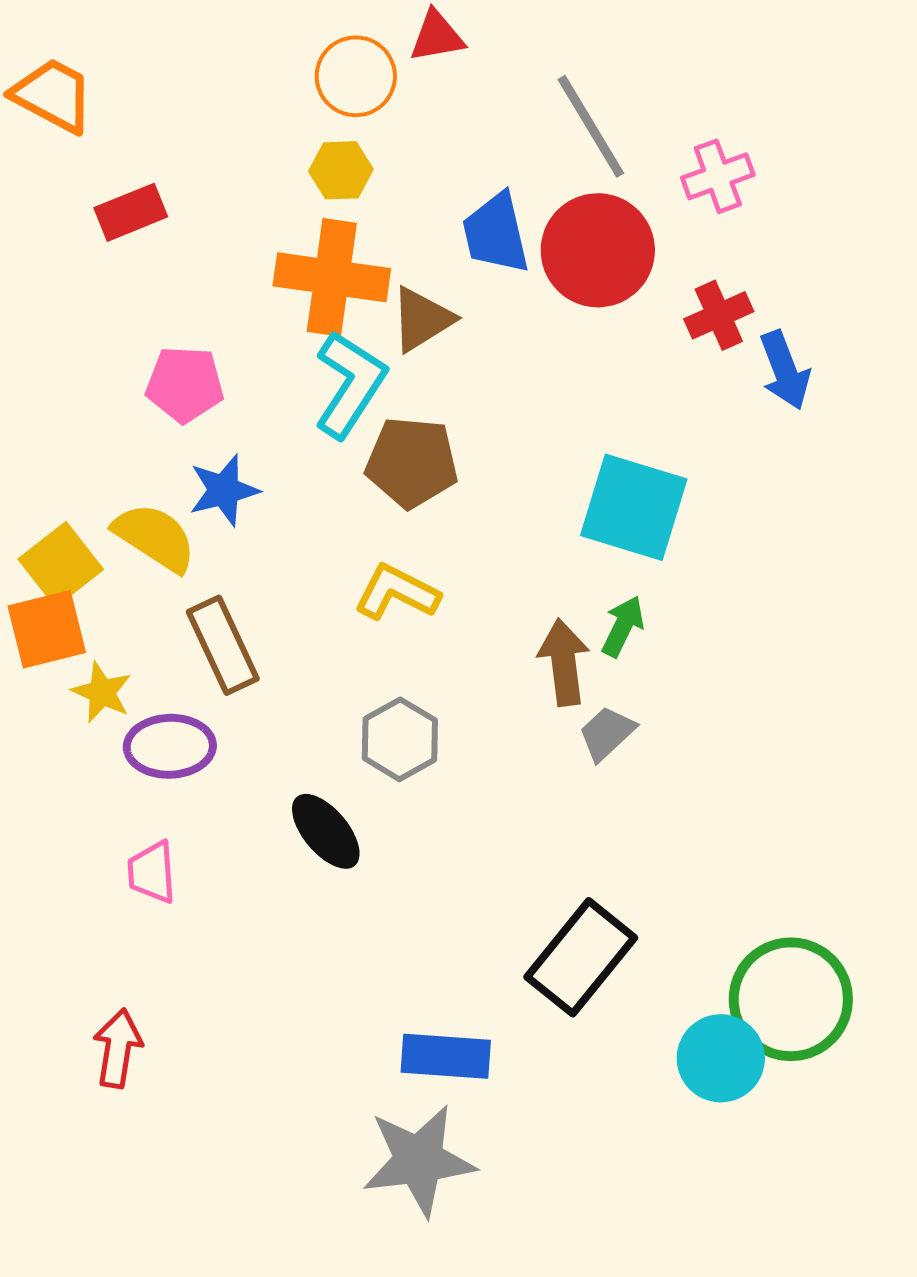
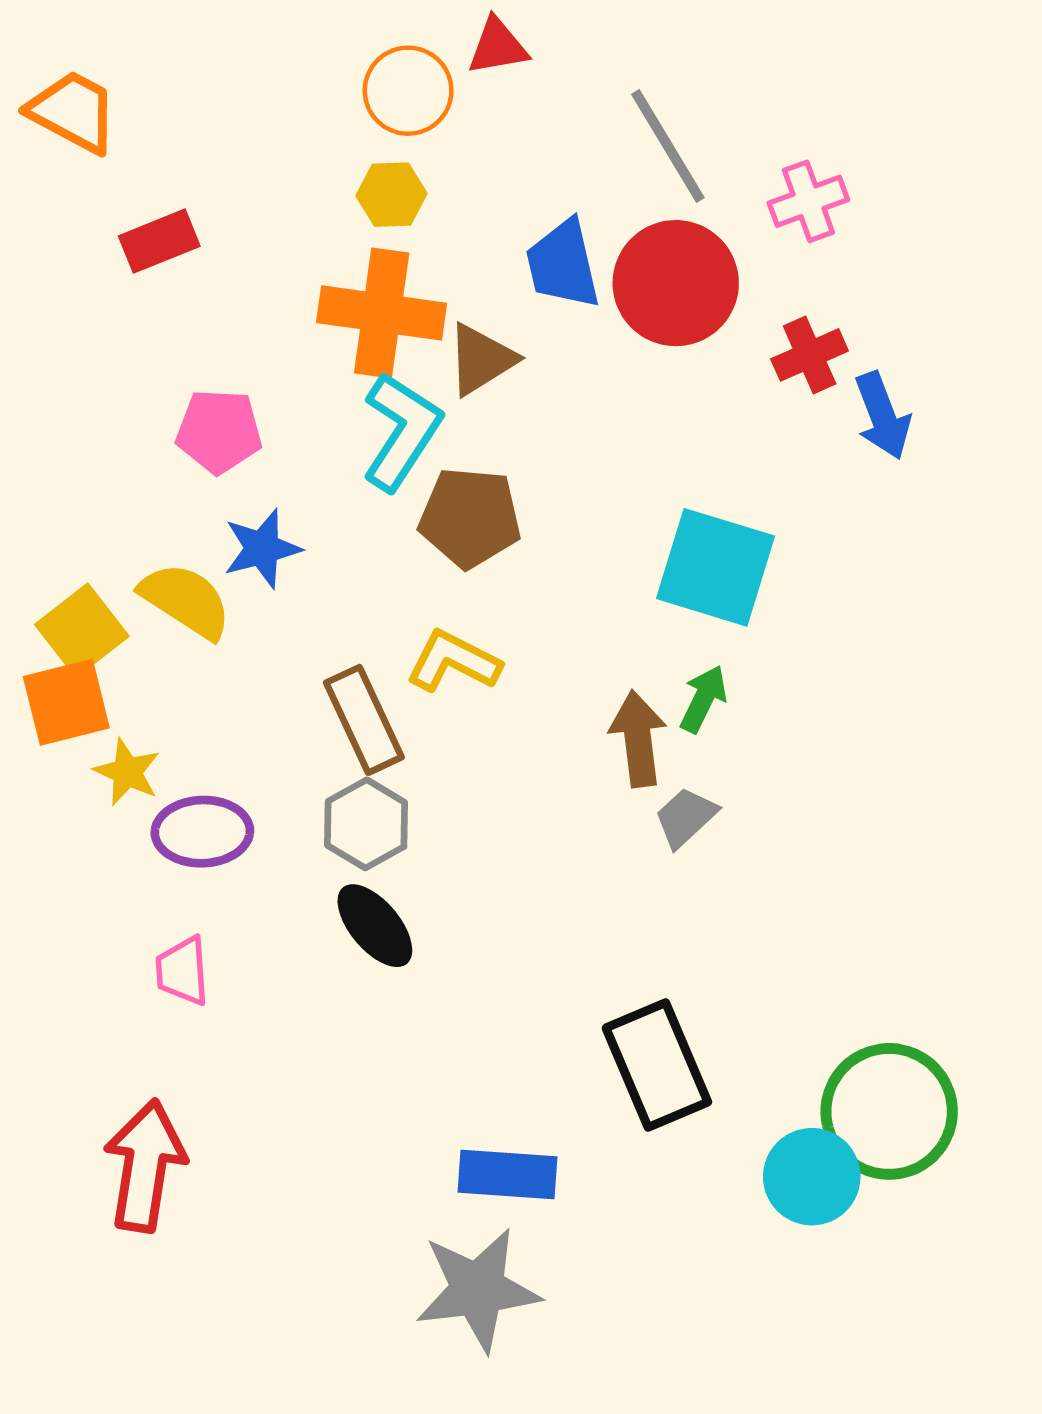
brown rectangle: (223, 645) -> (364, 720), moved
gray hexagon: (400, 739) -> (366, 824), moved
black rectangle: (581, 957) -> (657, 1065), turned -62
red arrow: (118, 1048) -> (145, 1166), size x1.5

